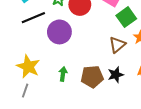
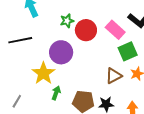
black line: (33, 18) -> (20, 40), moved
yellow star: (28, 67) -> (43, 73), moved

